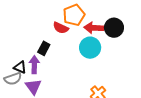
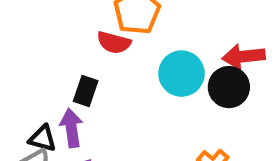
red arrow: (94, 28) -> (244, 56), moved
black circle: (114, 28) -> (229, 87), moved

